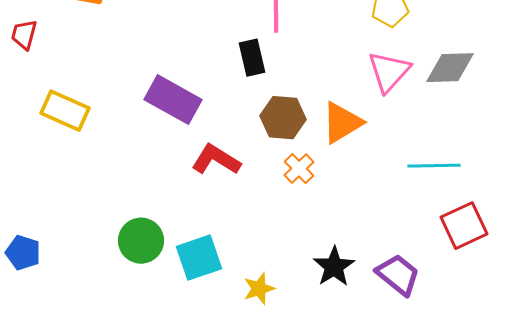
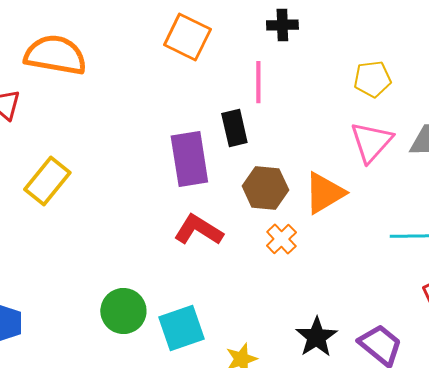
purple rectangle: (173, 100) -> (189, 159), moved, turned 52
yellow rectangle: (65, 111) -> (47, 181), turned -75

